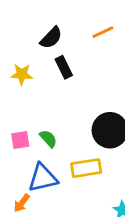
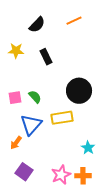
black rectangle: (64, 67) -> (46, 57), moved
blue triangle: (43, 178) -> (31, 125), turned -35

